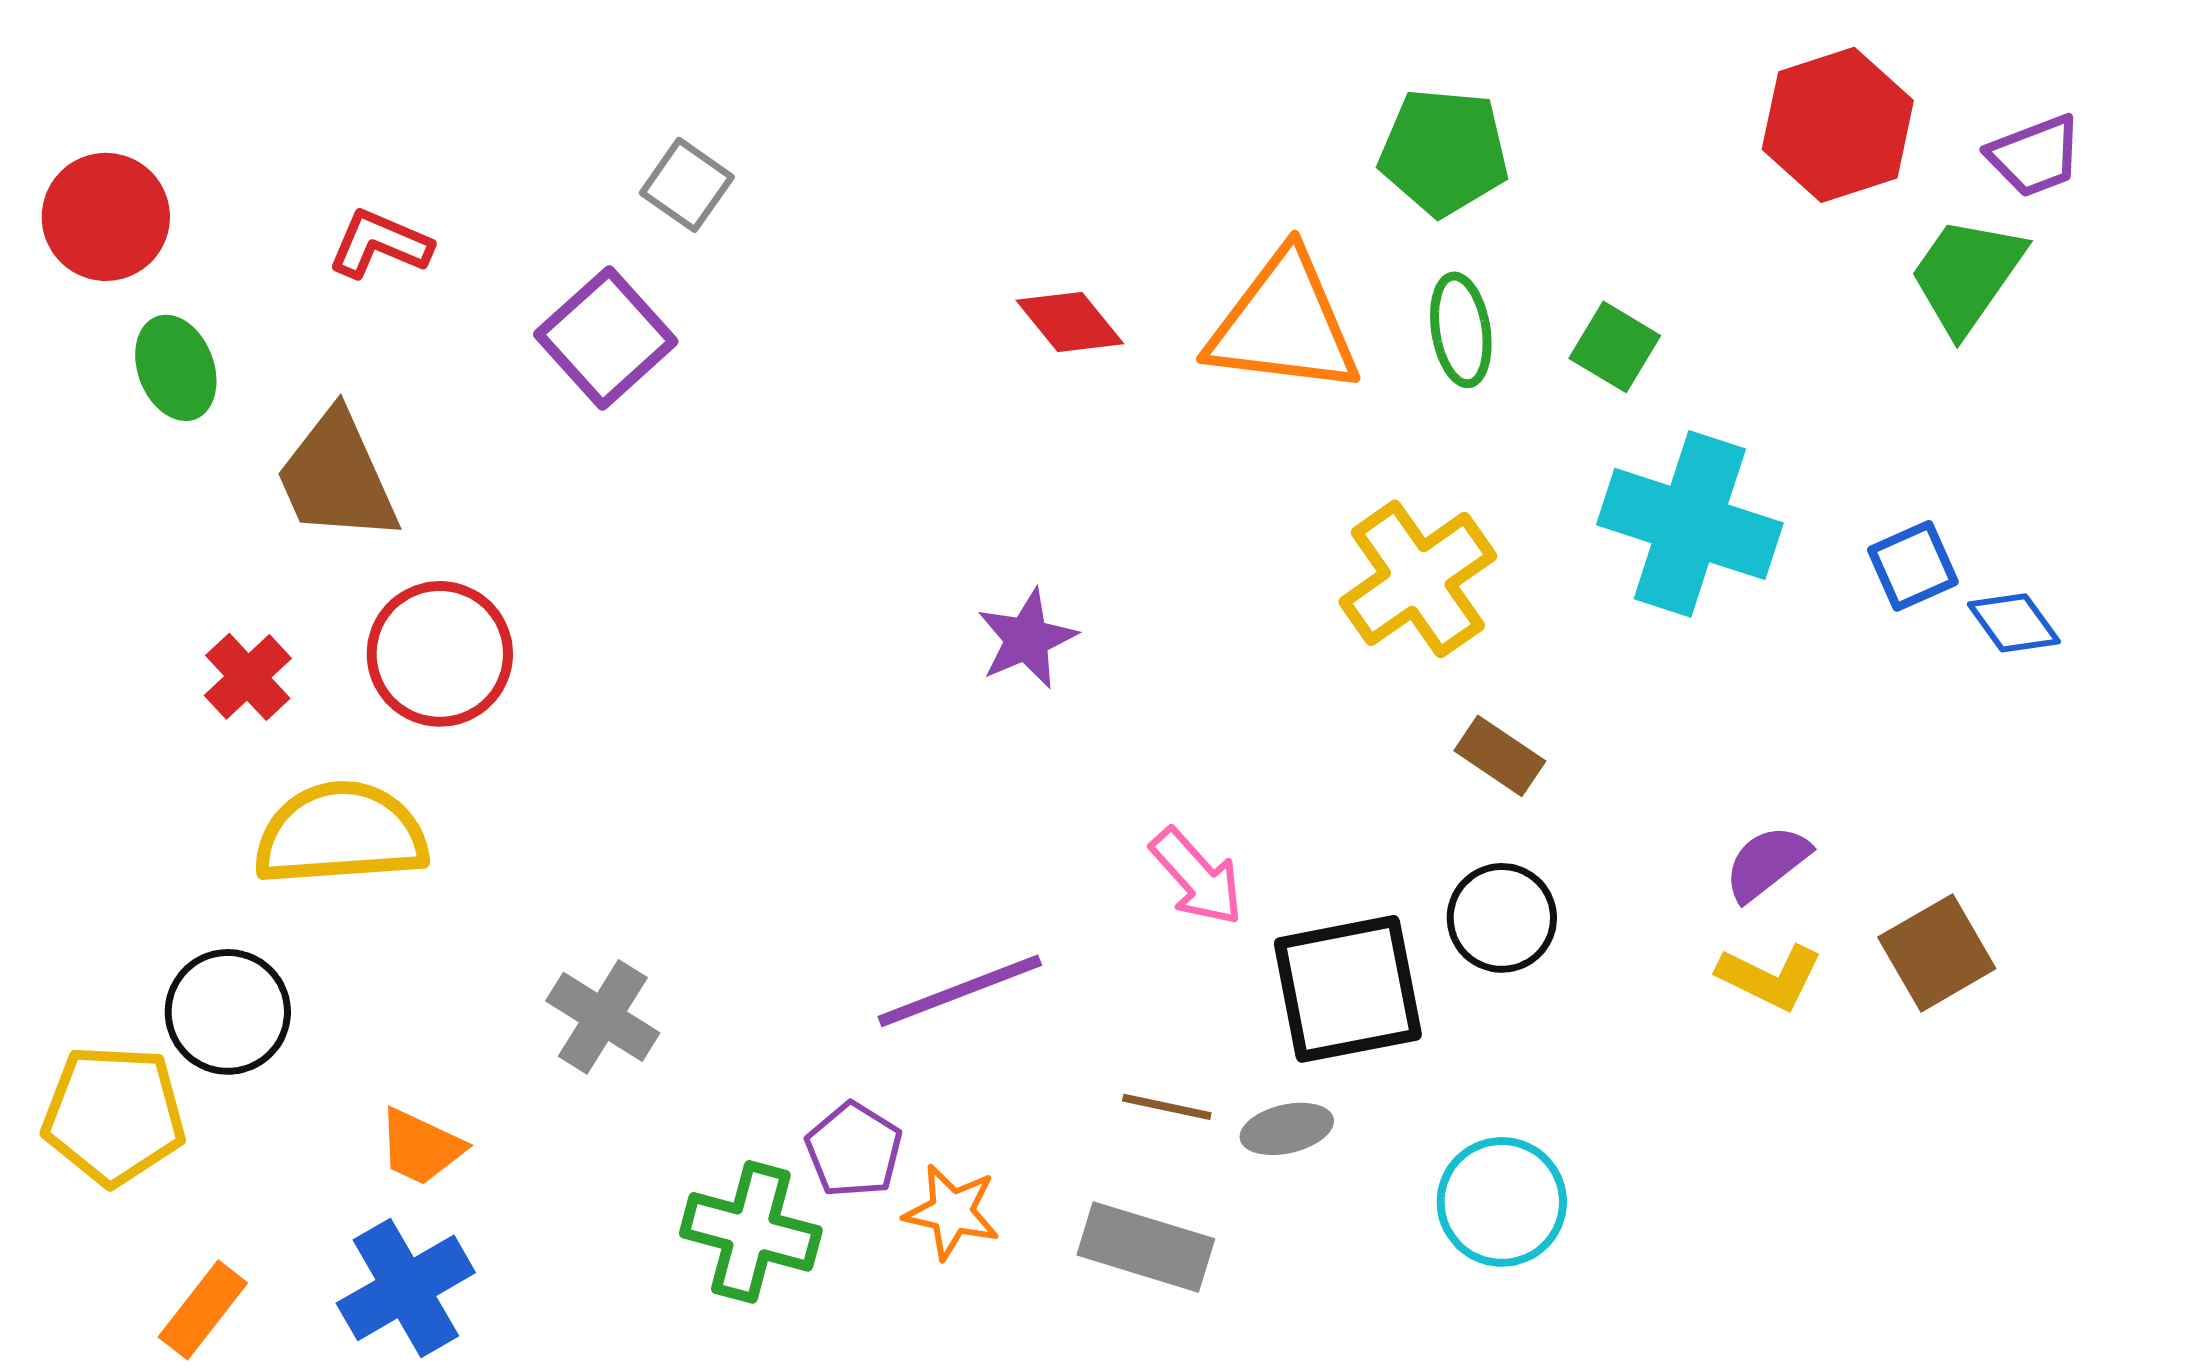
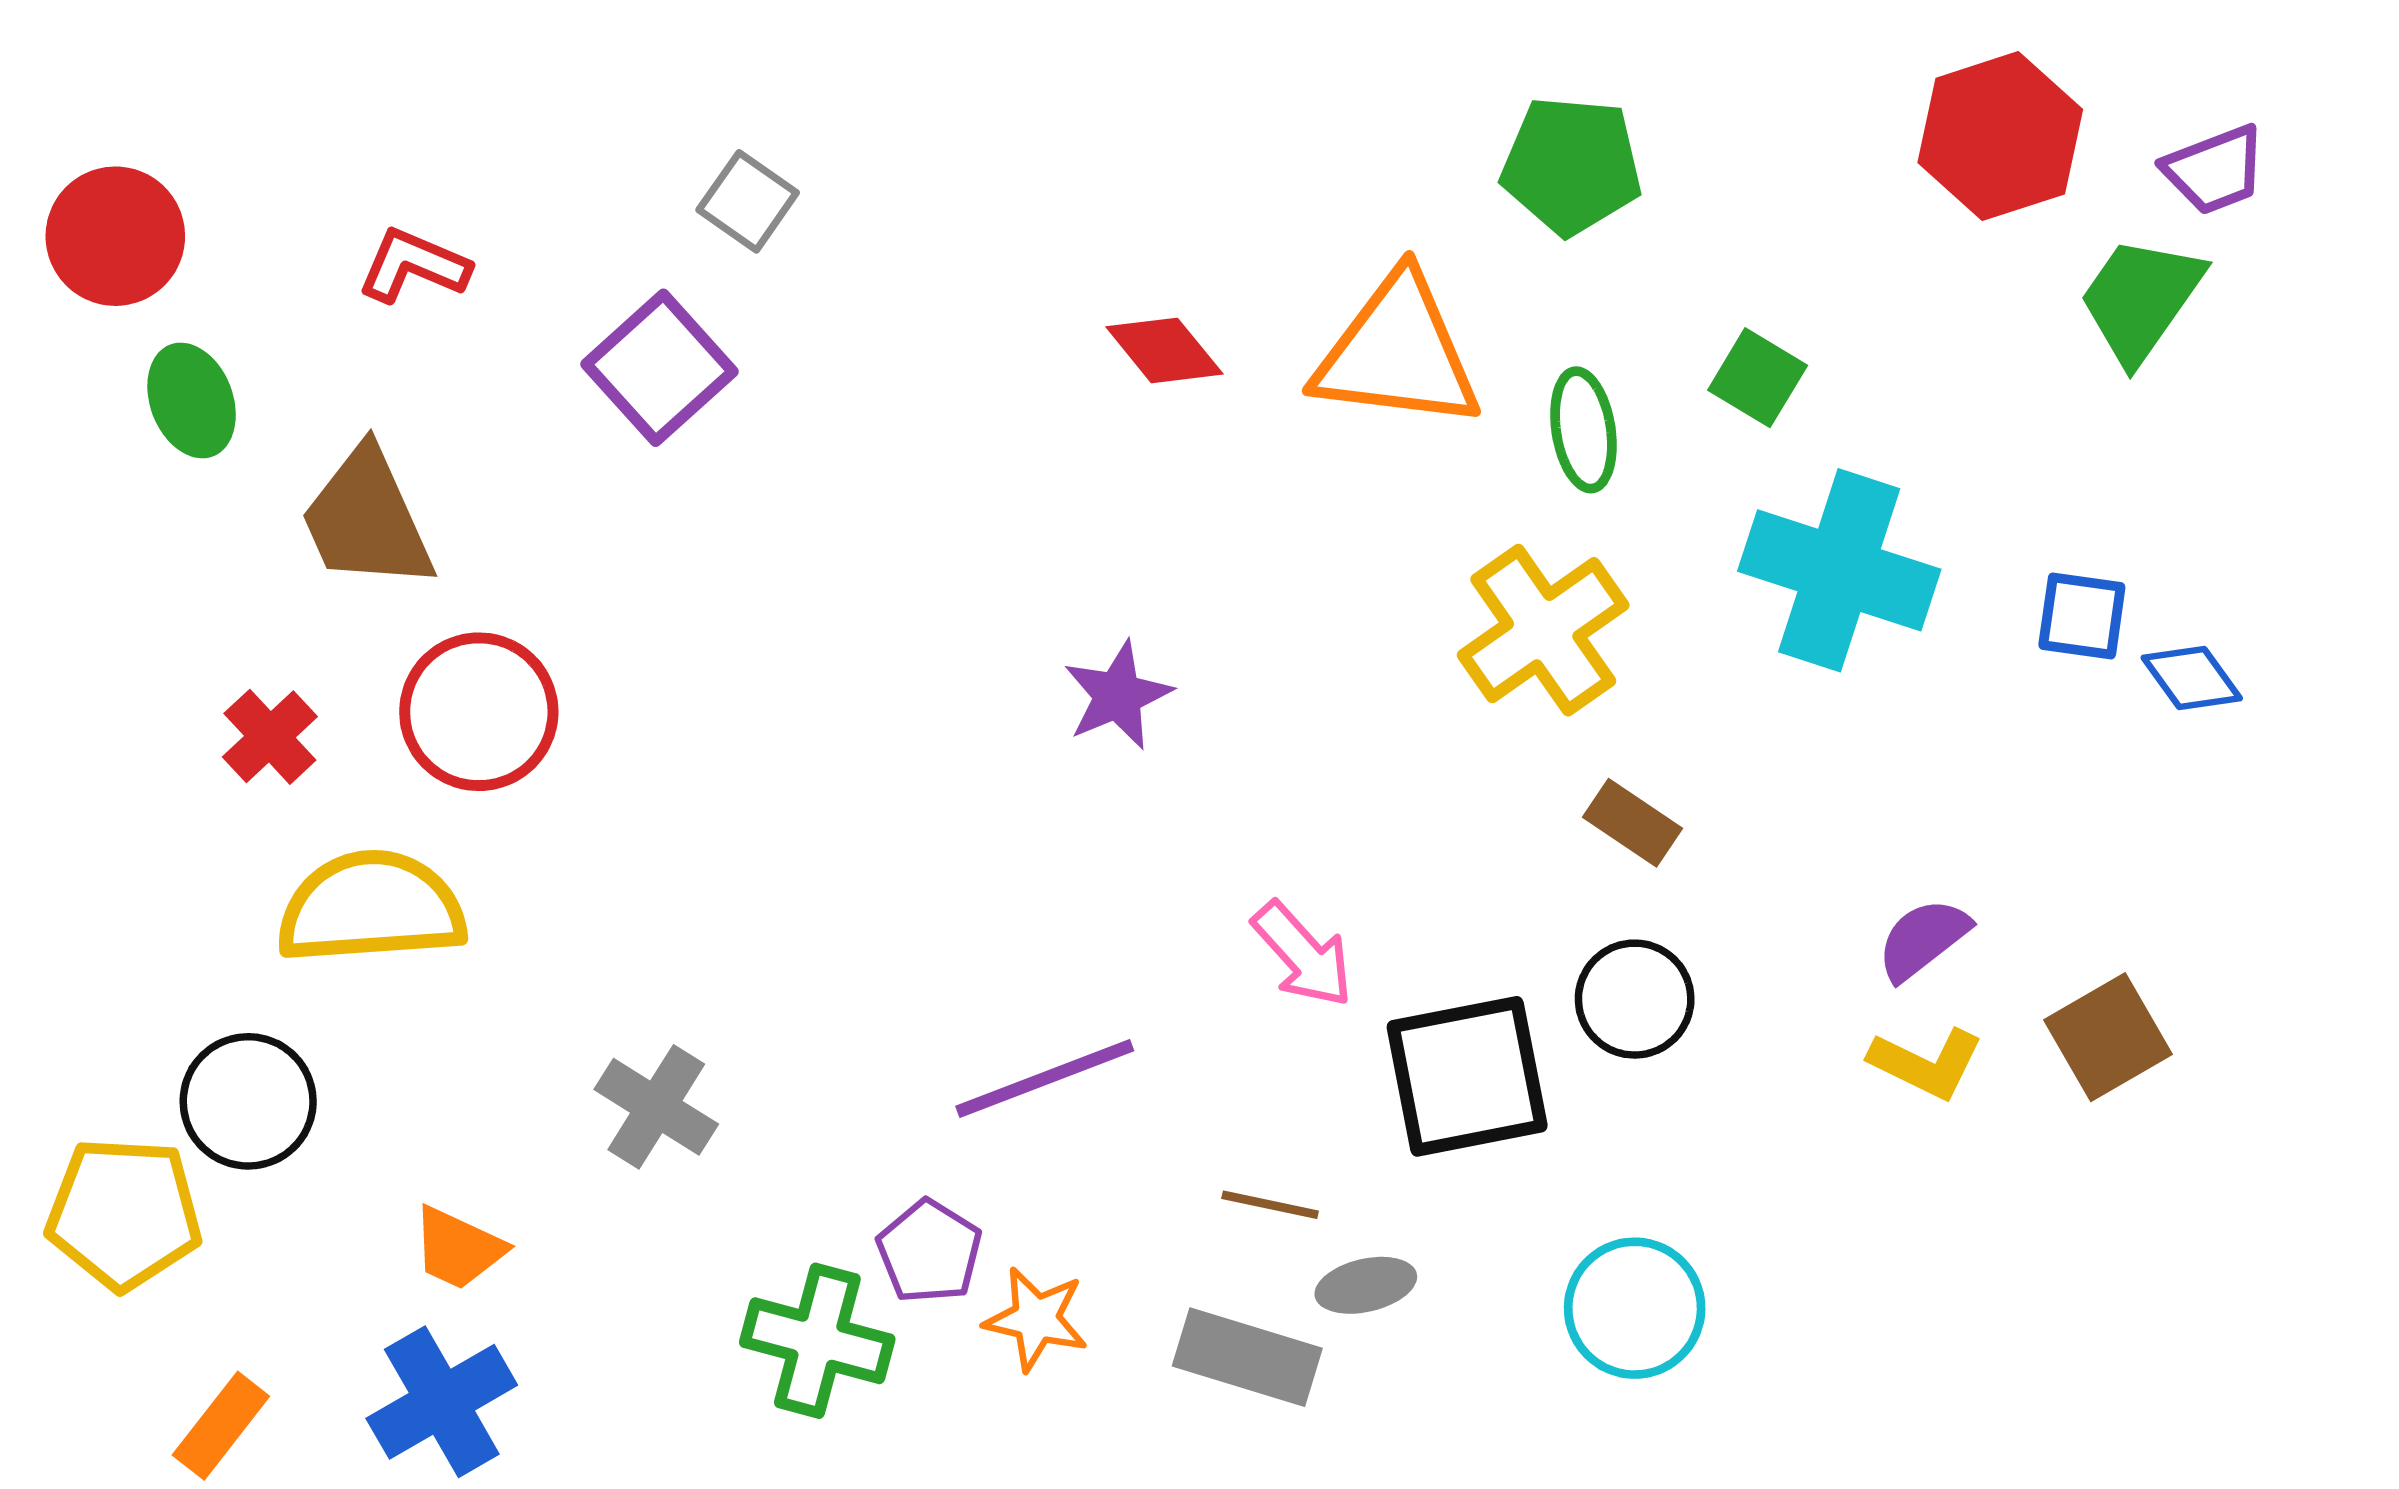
green ellipse: (1461, 330) -> (1583, 430), moved
blue square: (1913, 566) -> (2082, 616), turned 32
gray ellipse: (1287, 1129) -> (1366, 1285), moved

